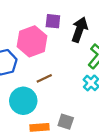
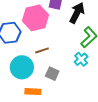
gray square: (66, 122) -> (52, 74), moved

